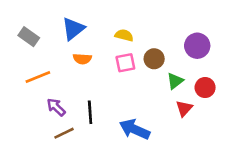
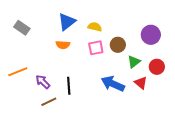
blue triangle: (73, 29) -> (67, 22), moved
orange line: (38, 77) -> (18, 72), moved
red triangle: (184, 108) -> (141, 83), turned -32
blue arrow: (135, 129) -> (113, 84), moved

